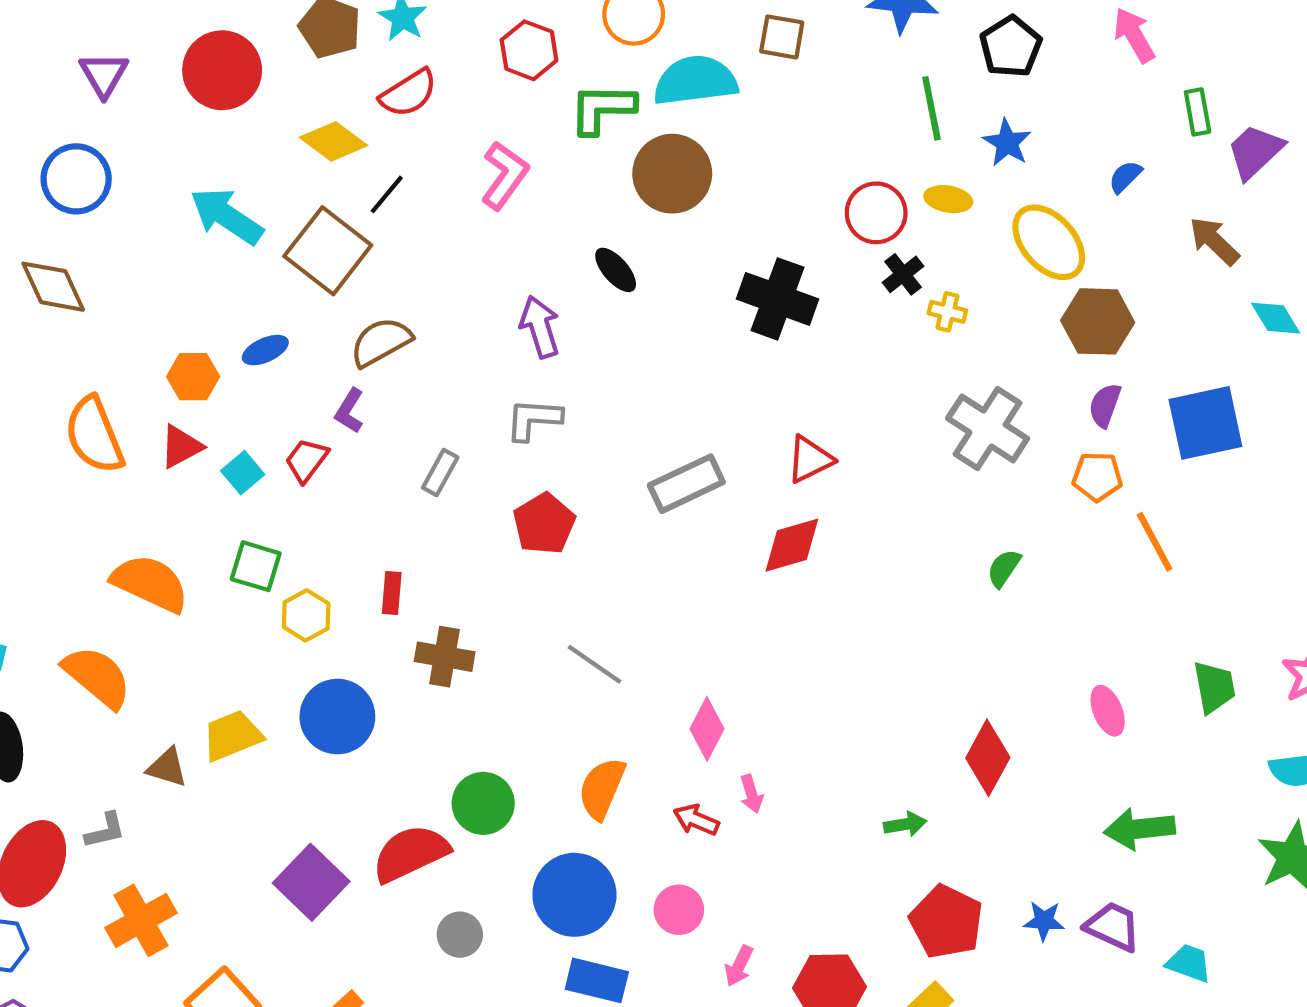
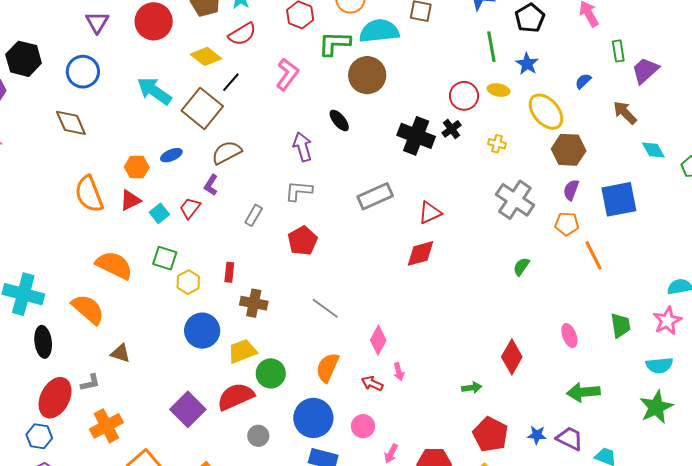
black cross: (903, 274) -> (451, 129), moved
gray rectangle: (686, 484) -> (375, 196), moved
yellow trapezoid: (232, 736) -> (242, 351), moved

